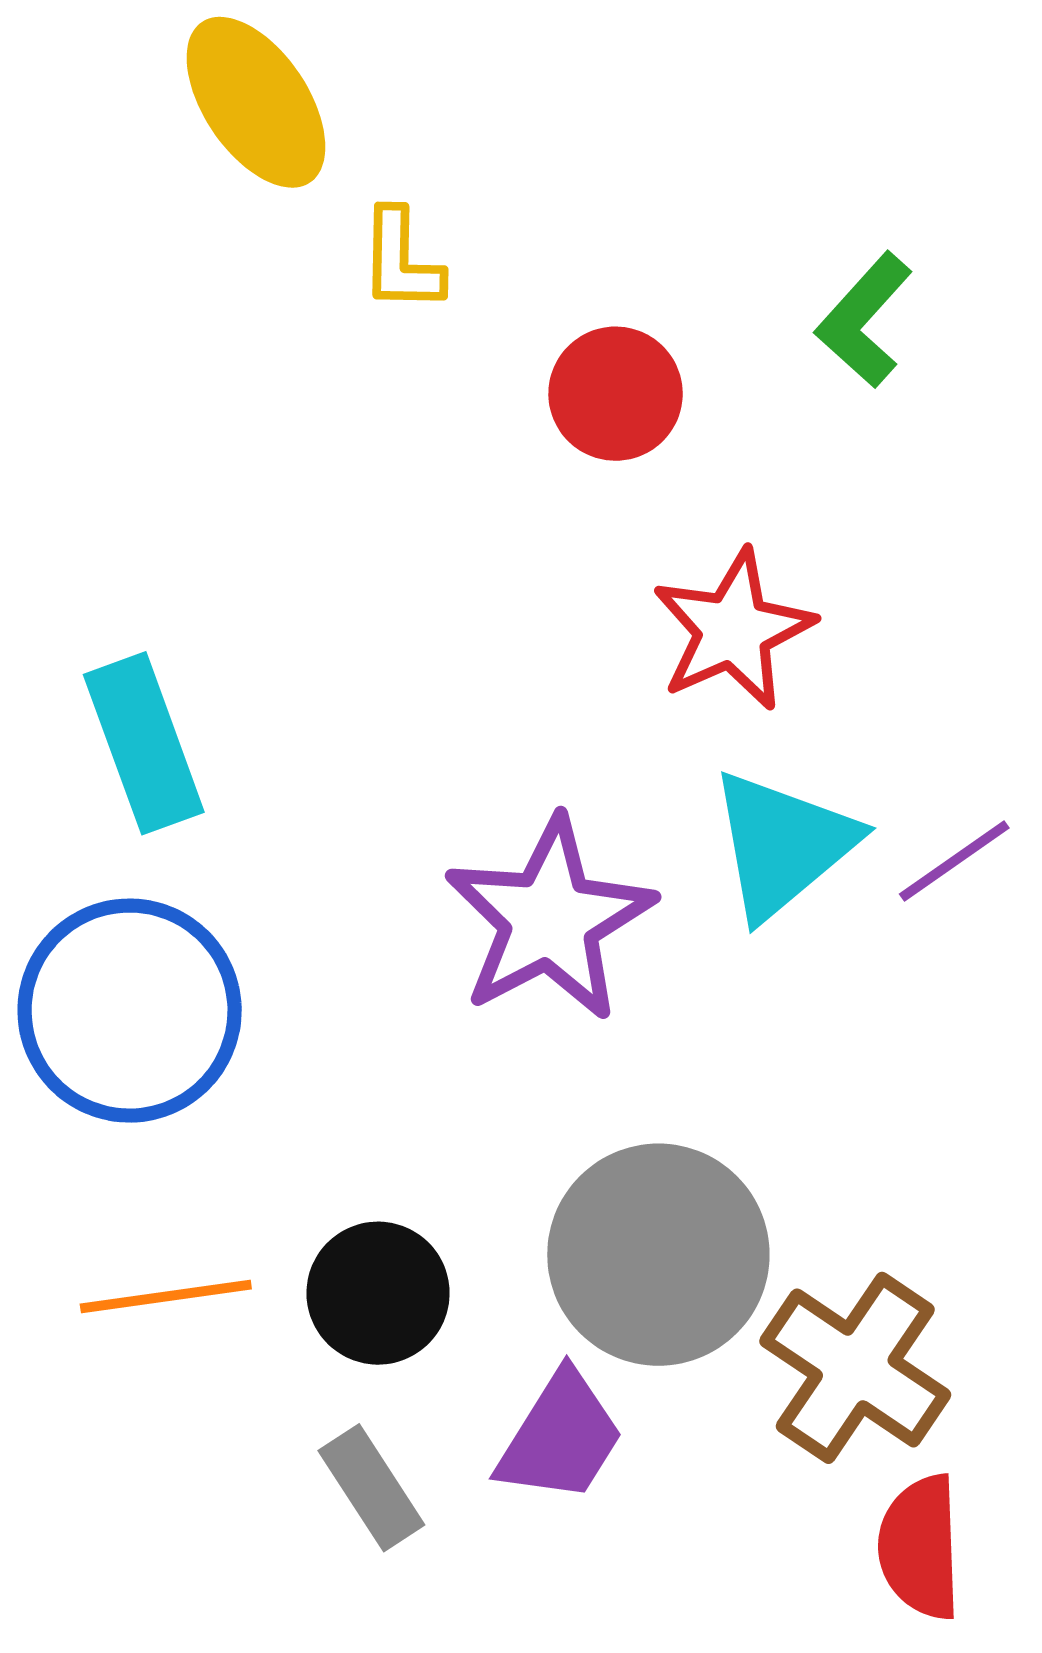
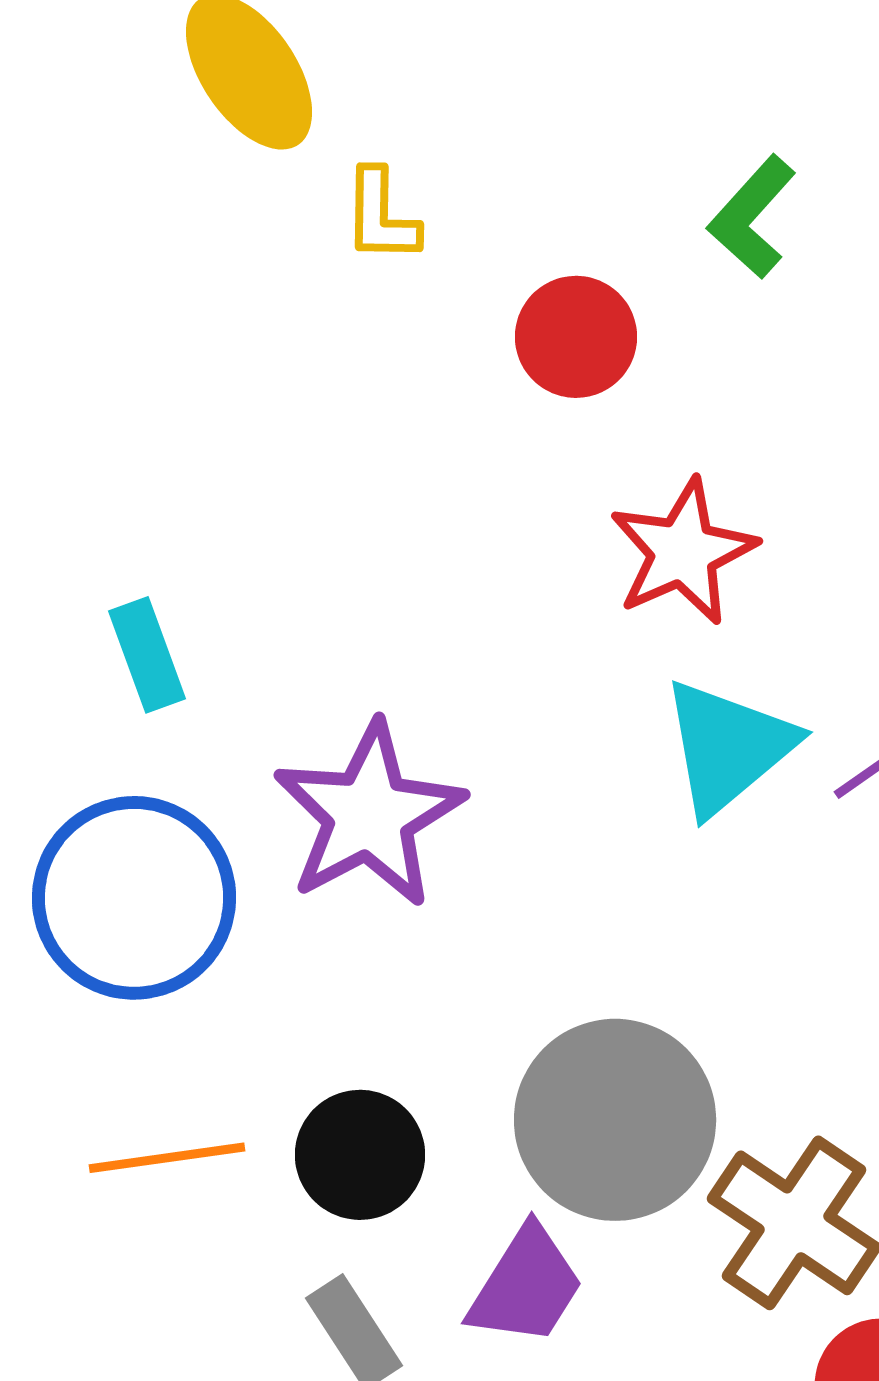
green L-shape: (864, 320) -> (752, 217), moved
cyan rectangle: (144, 743) -> (147, 655), size x0.7
purple star: (550, 919) -> (369, 815), moved

